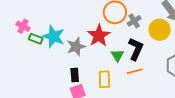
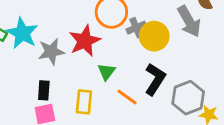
yellow circle: (160, 30) -> (154, 36), moved
black L-shape: (136, 49) -> (155, 79), moved
orange line: (135, 71) -> (127, 97), turned 42

